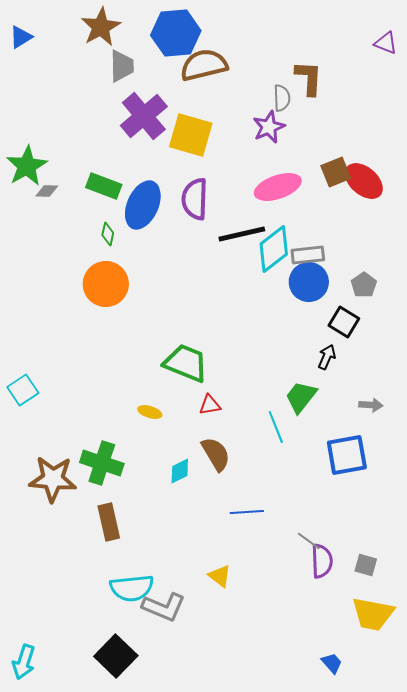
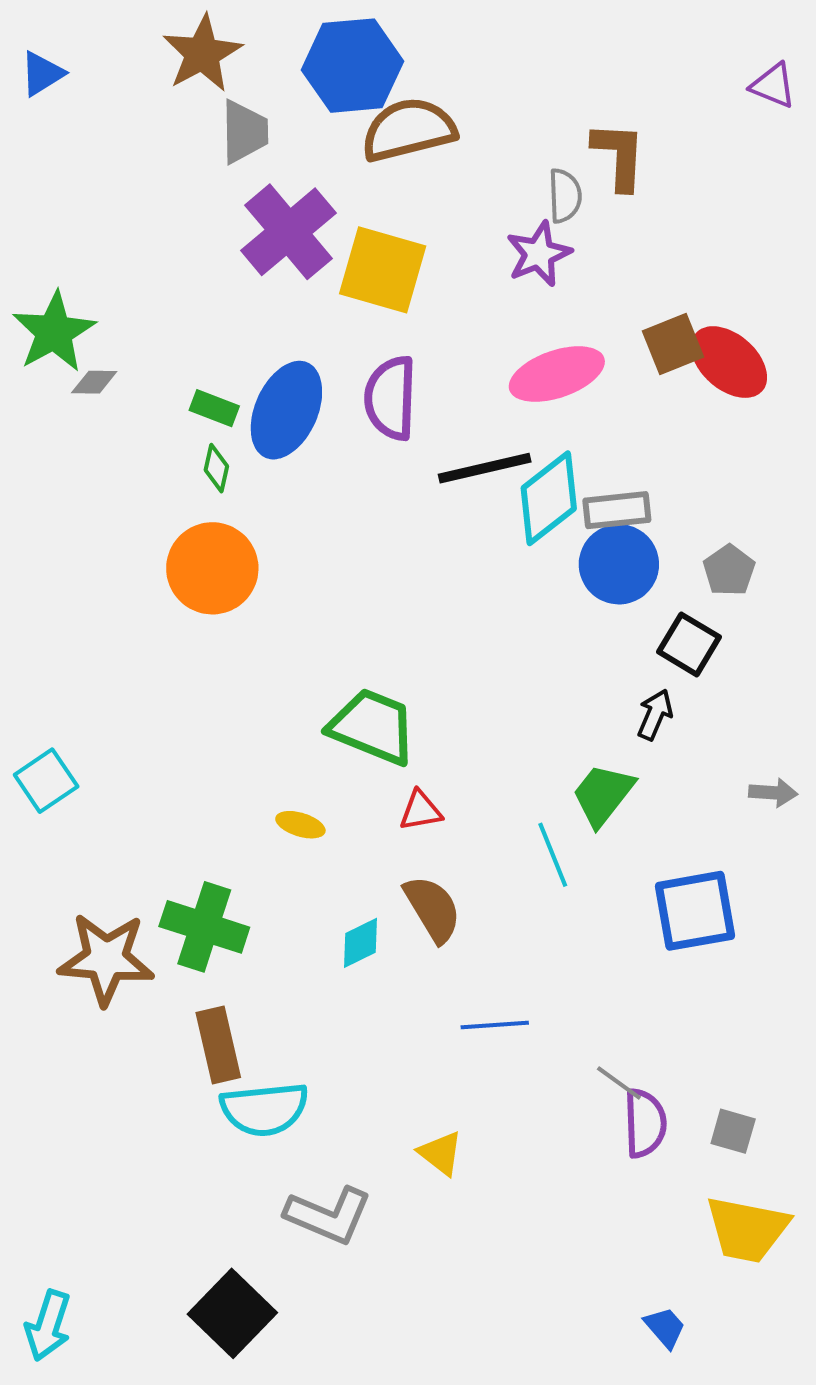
green rectangle: (104, 186) -> (214, 408), moved, size x0.7
gray arrow: (371, 405) -> (773, 793), moved
cyan semicircle: (132, 588) -> (264, 1109), moved

